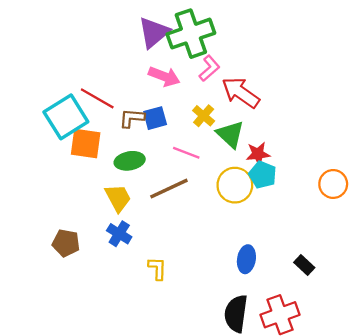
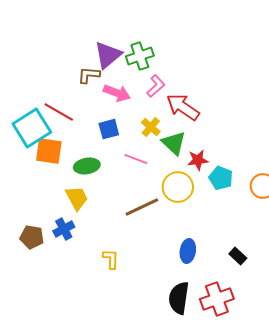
green cross: (191, 34) -> (140, 56), size x0.7
brown L-shape: (132, 118) -> (89, 75), moved
cyan pentagon: (263, 175) -> (221, 178), moved
brown line: (169, 189) -> (142, 207), moved
blue cross: (119, 234) -> (64, 229), moved, turned 30

